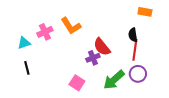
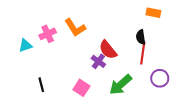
purple cross: (93, 58) -> (98, 61), turned -32
black line: (27, 68) -> (41, 85), moved
purple circle: (138, 74) -> (160, 78), moved

